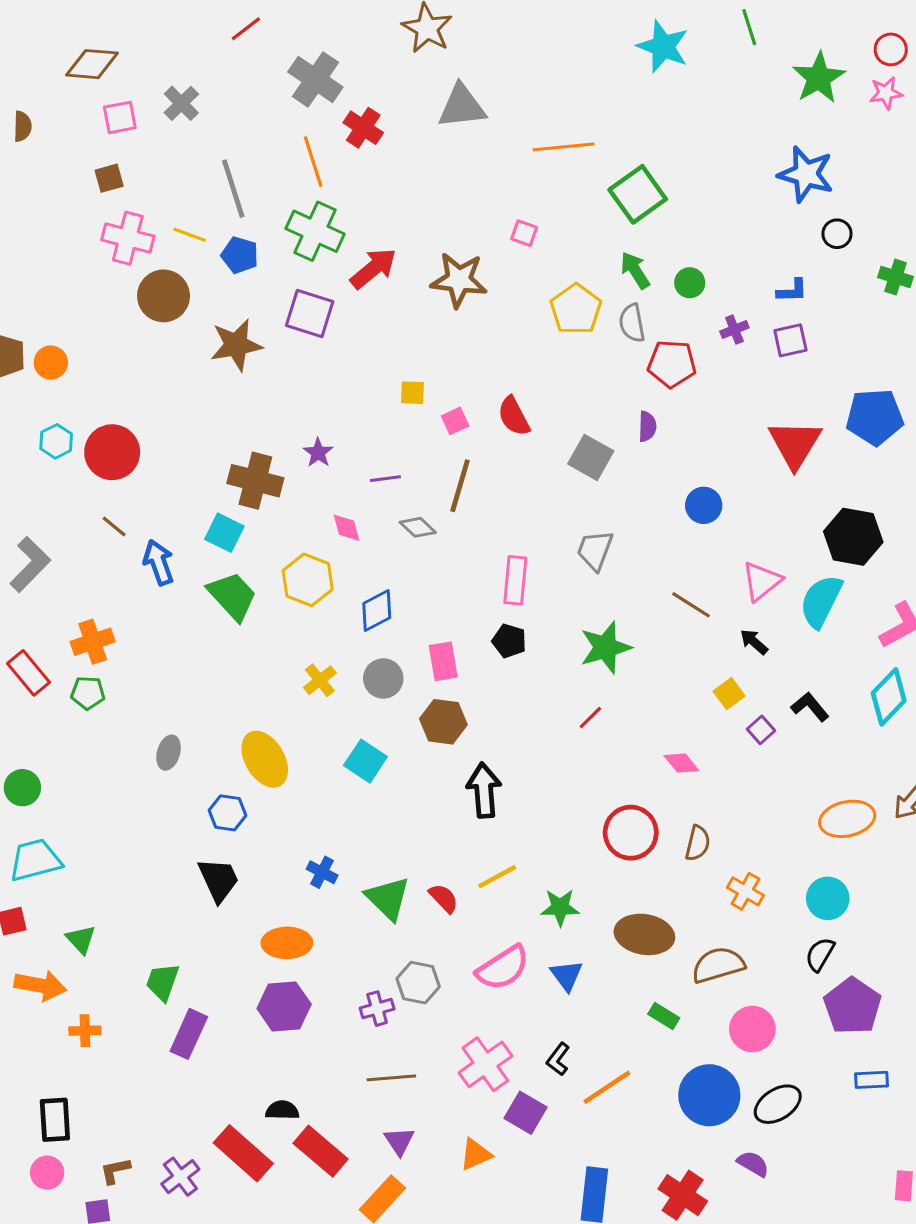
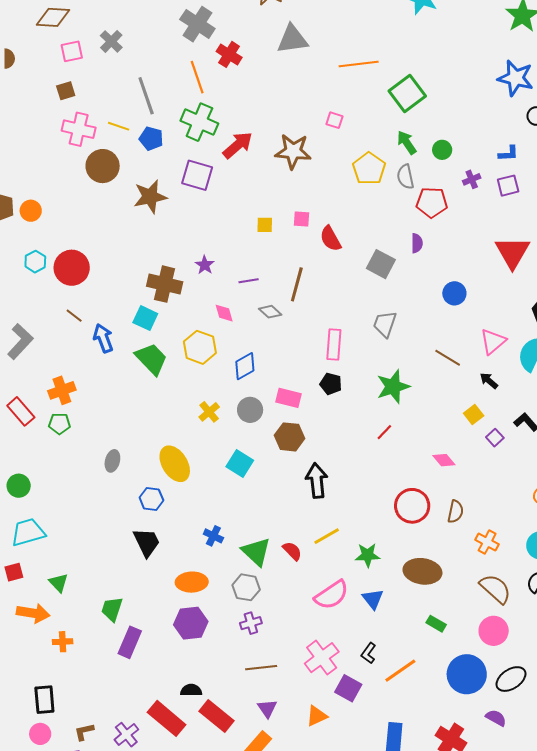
pink square: (455, 421) -> (301, 219), moved, turned 30
pink rectangle: (443, 661) -> (289, 398), turned -65
brown semicircle: (718, 965) -> (495, 589), moved, turned 60
gray hexagon: (418, 983) -> (246, 587), moved

